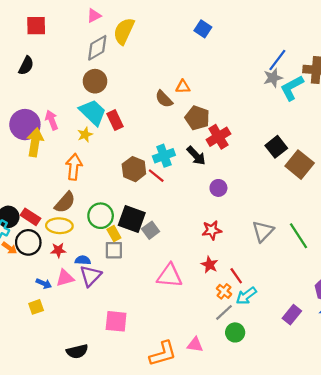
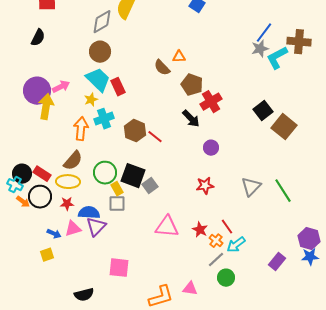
pink arrow: (52, 120) -> (61, 87), turned 84
cyan cross: (164, 156) -> (104, 119), moved
blue semicircle: (83, 260) -> (89, 213), size x1.5
red star: (210, 265) -> (200, 230), moved

